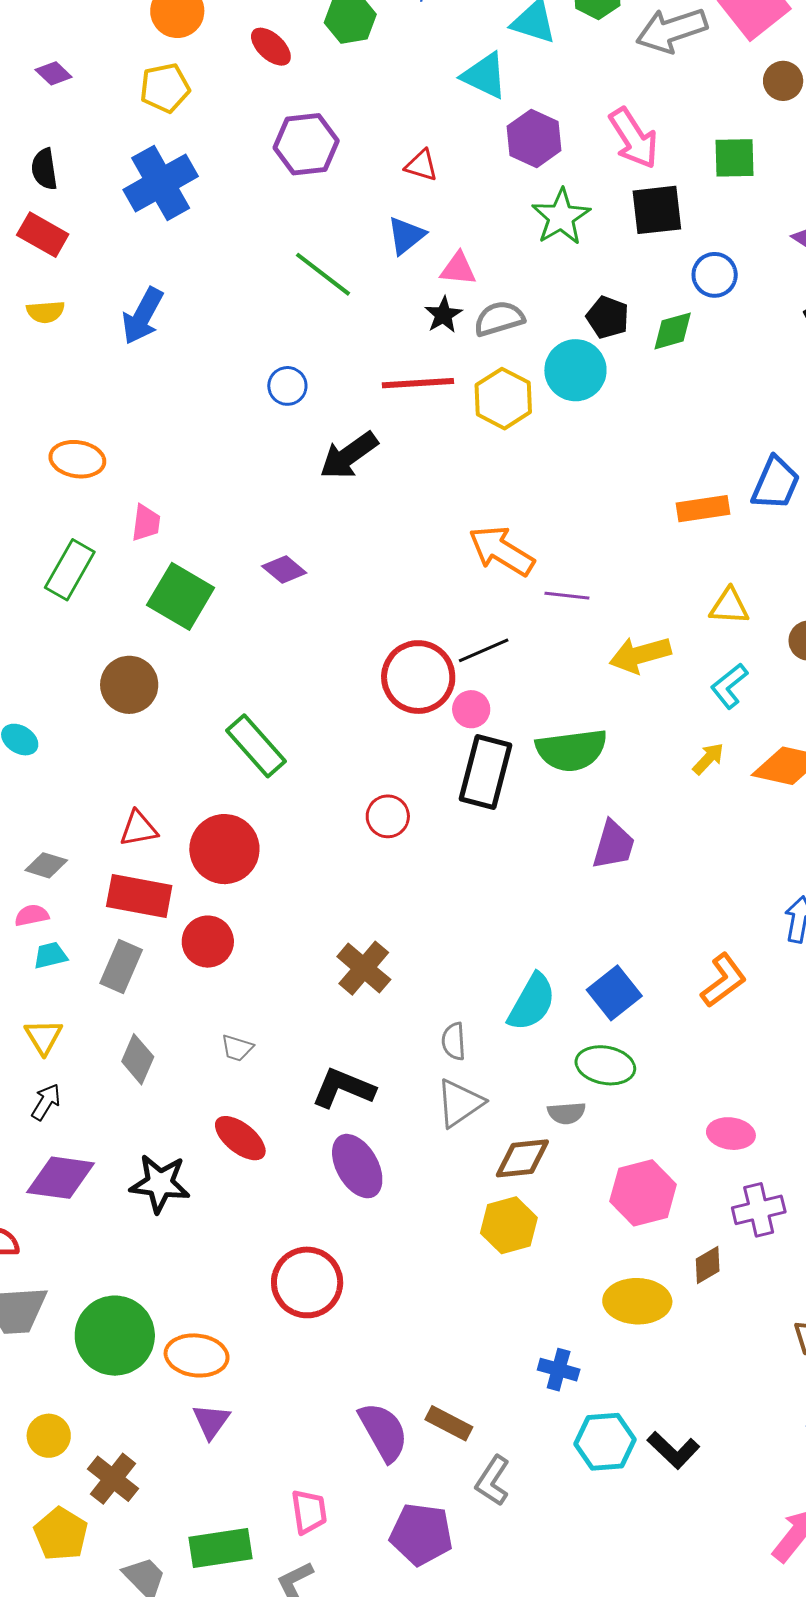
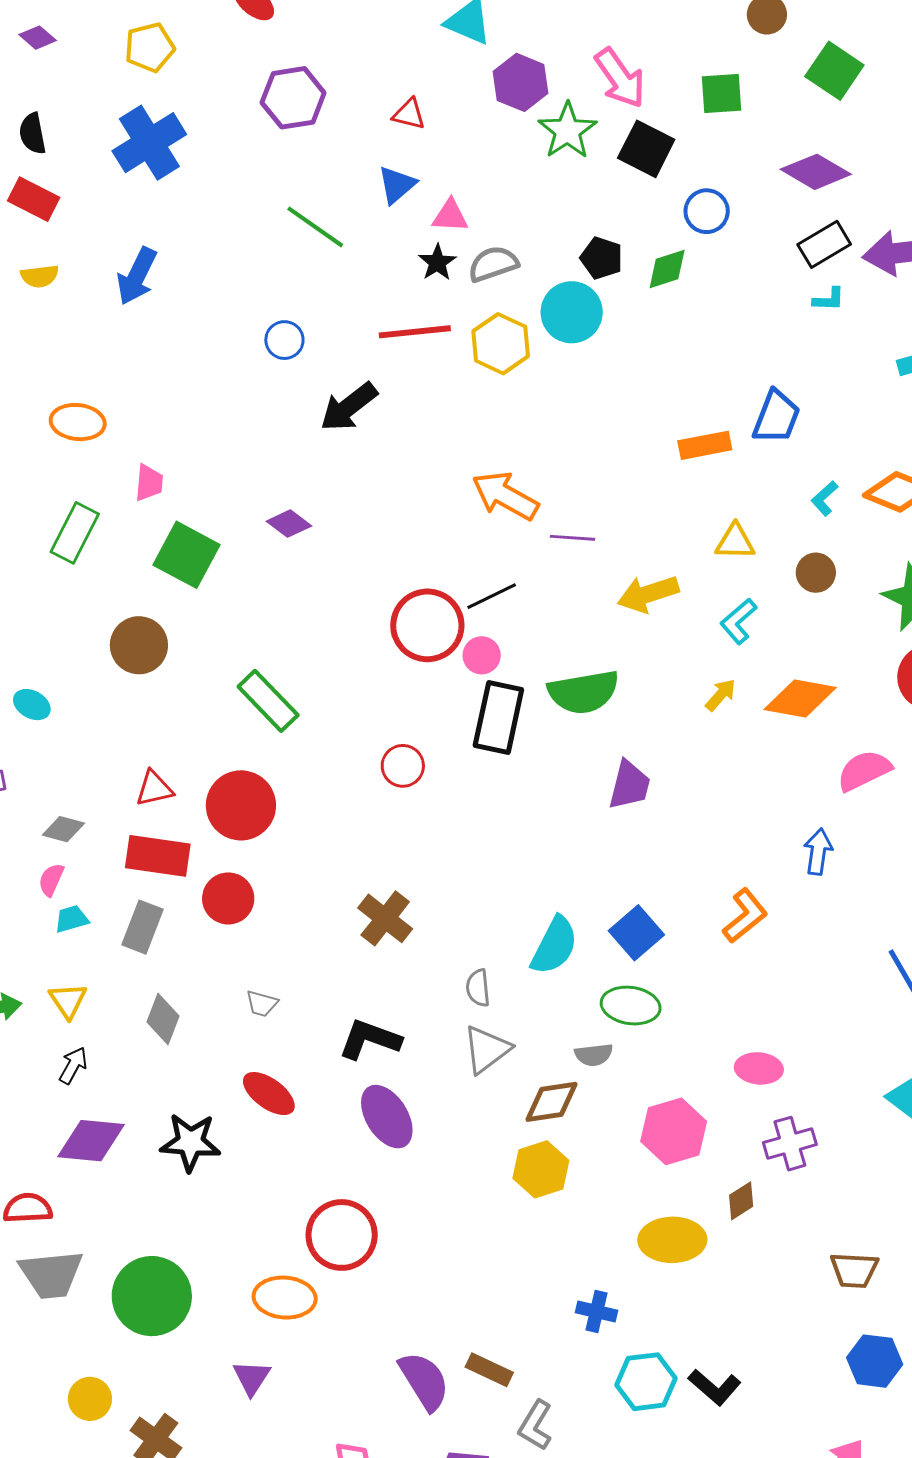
black square: (657, 210) -> (646, 149), turned 36
green star: (561, 217) -> (567, 131), moved
pink semicircle: (32, 915) -> (51, 880), turned -52
orange ellipse: (197, 1355) -> (285, 1298), moved

